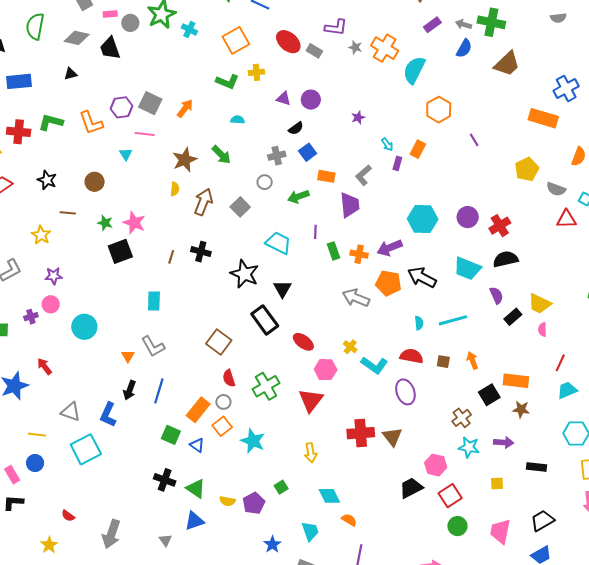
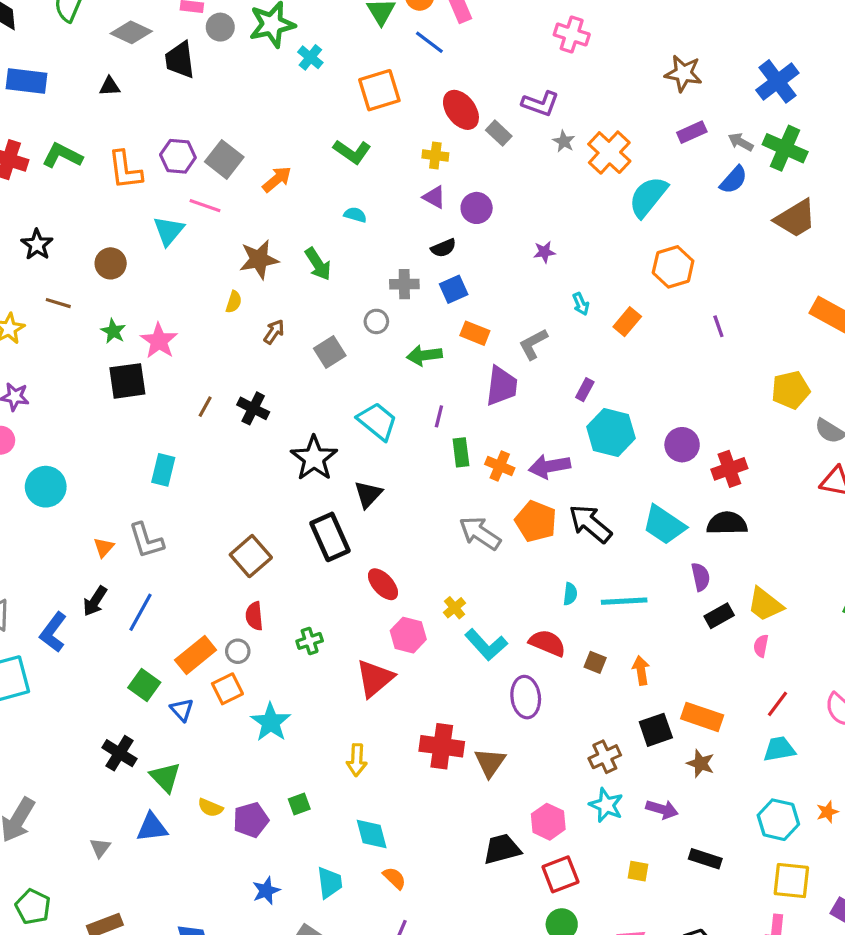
yellow cross: (256, 72) -> (435, 155), moved
cyan triangle: (126, 154) -> (169, 231), size x1.5
purple rectangle: (397, 163) -> (585, 390), moved
brown arrow: (203, 202) -> (274, 332), size x0.6
green cross: (266, 386) -> (310, 641), size x0.6

